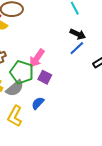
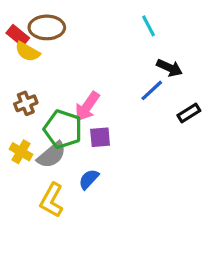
black arrow: (78, 34) -> (169, 68), moved
purple square: (45, 77) -> (100, 137), turned -32

